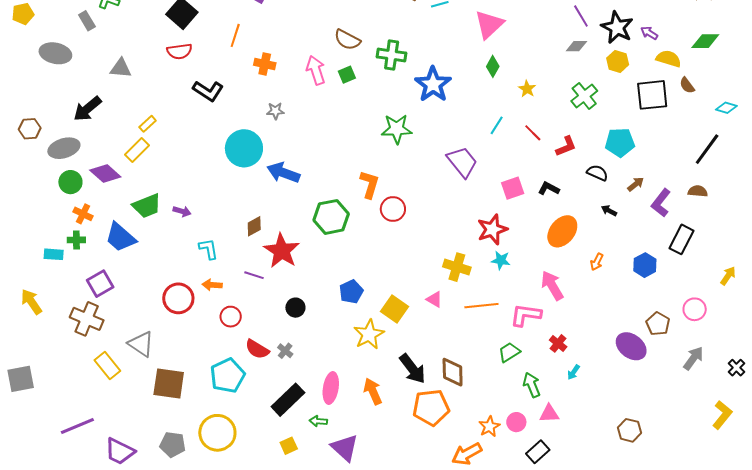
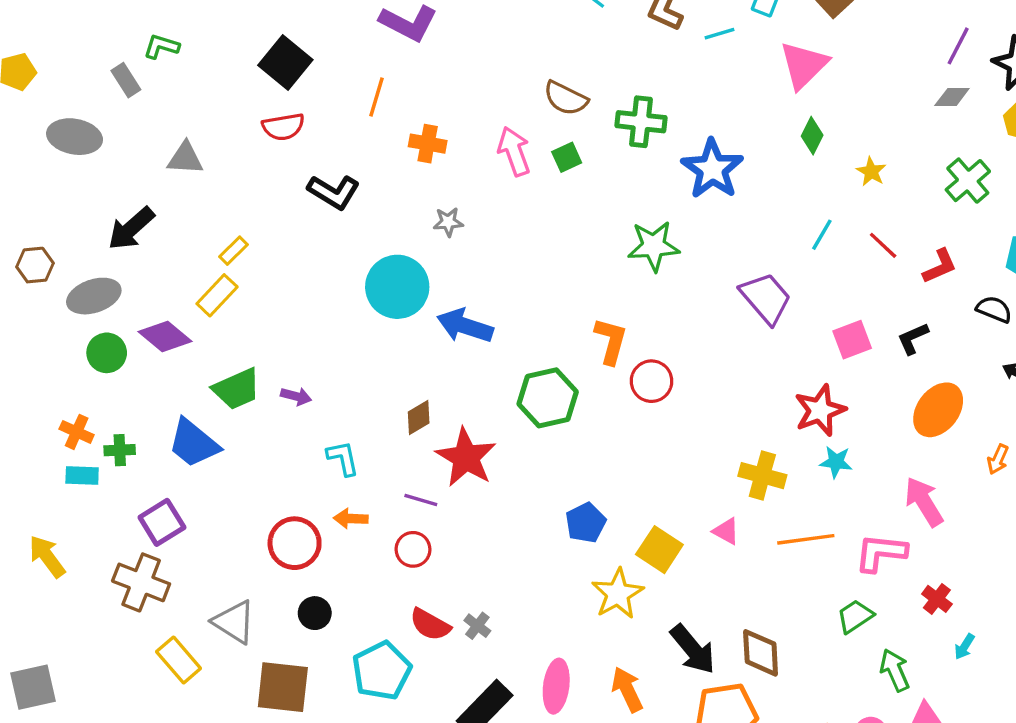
purple line: (581, 16) -> (958, 46), turned 60
black L-shape: (549, 189) -> (913, 338), turned -50
orange cross: (83, 214) -> (77, 432), moved
black circle: (295, 308) -> (315, 613), moved
red circle: (231, 317) -> (413, 549), moved

